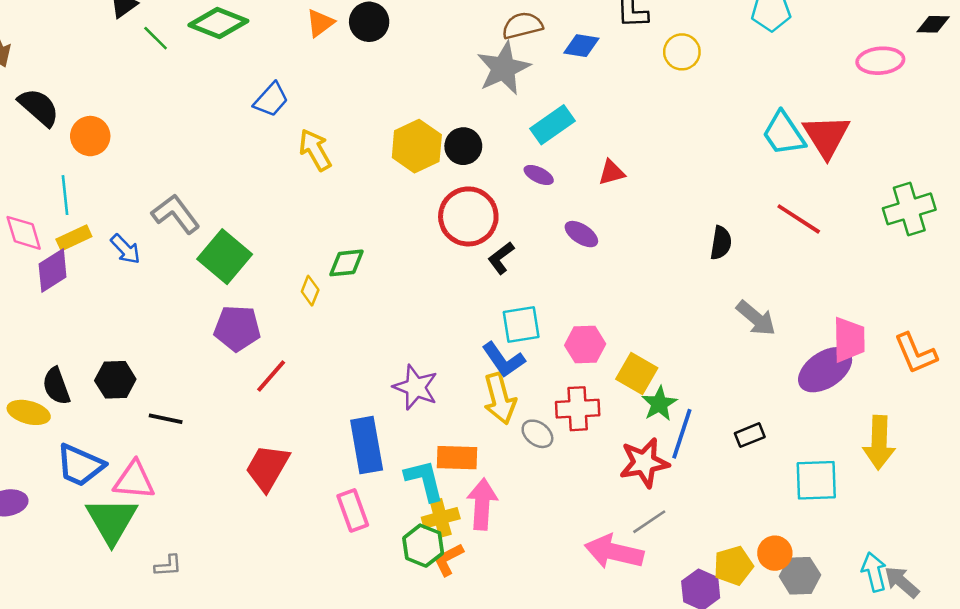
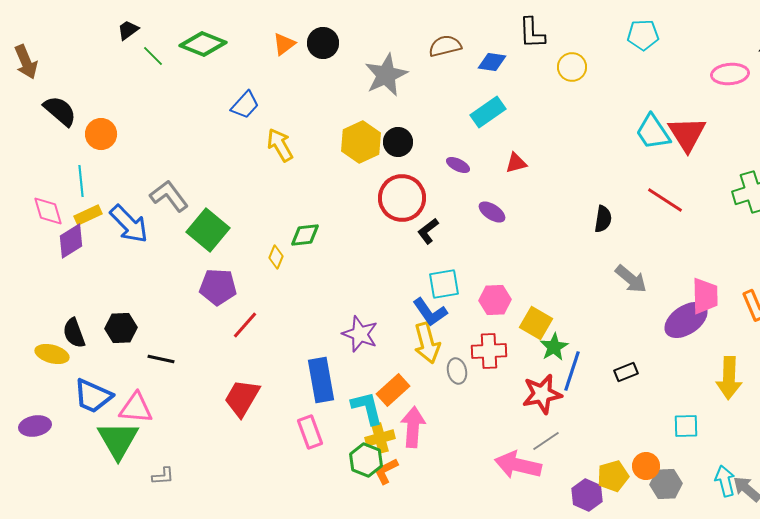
gray star: (504, 68) -> (386, 75), moved
cyan rectangle: (552, 125) -> (488, 112), moved
blue arrow: (125, 249) -> (129, 224), size x1.6
gray ellipse: (537, 434) -> (457, 371), turned 40
orange rectangle: (457, 458) -> (393, 390), turned -44
cyan square: (816, 480) -> (686, 426), moved, size x0.7

